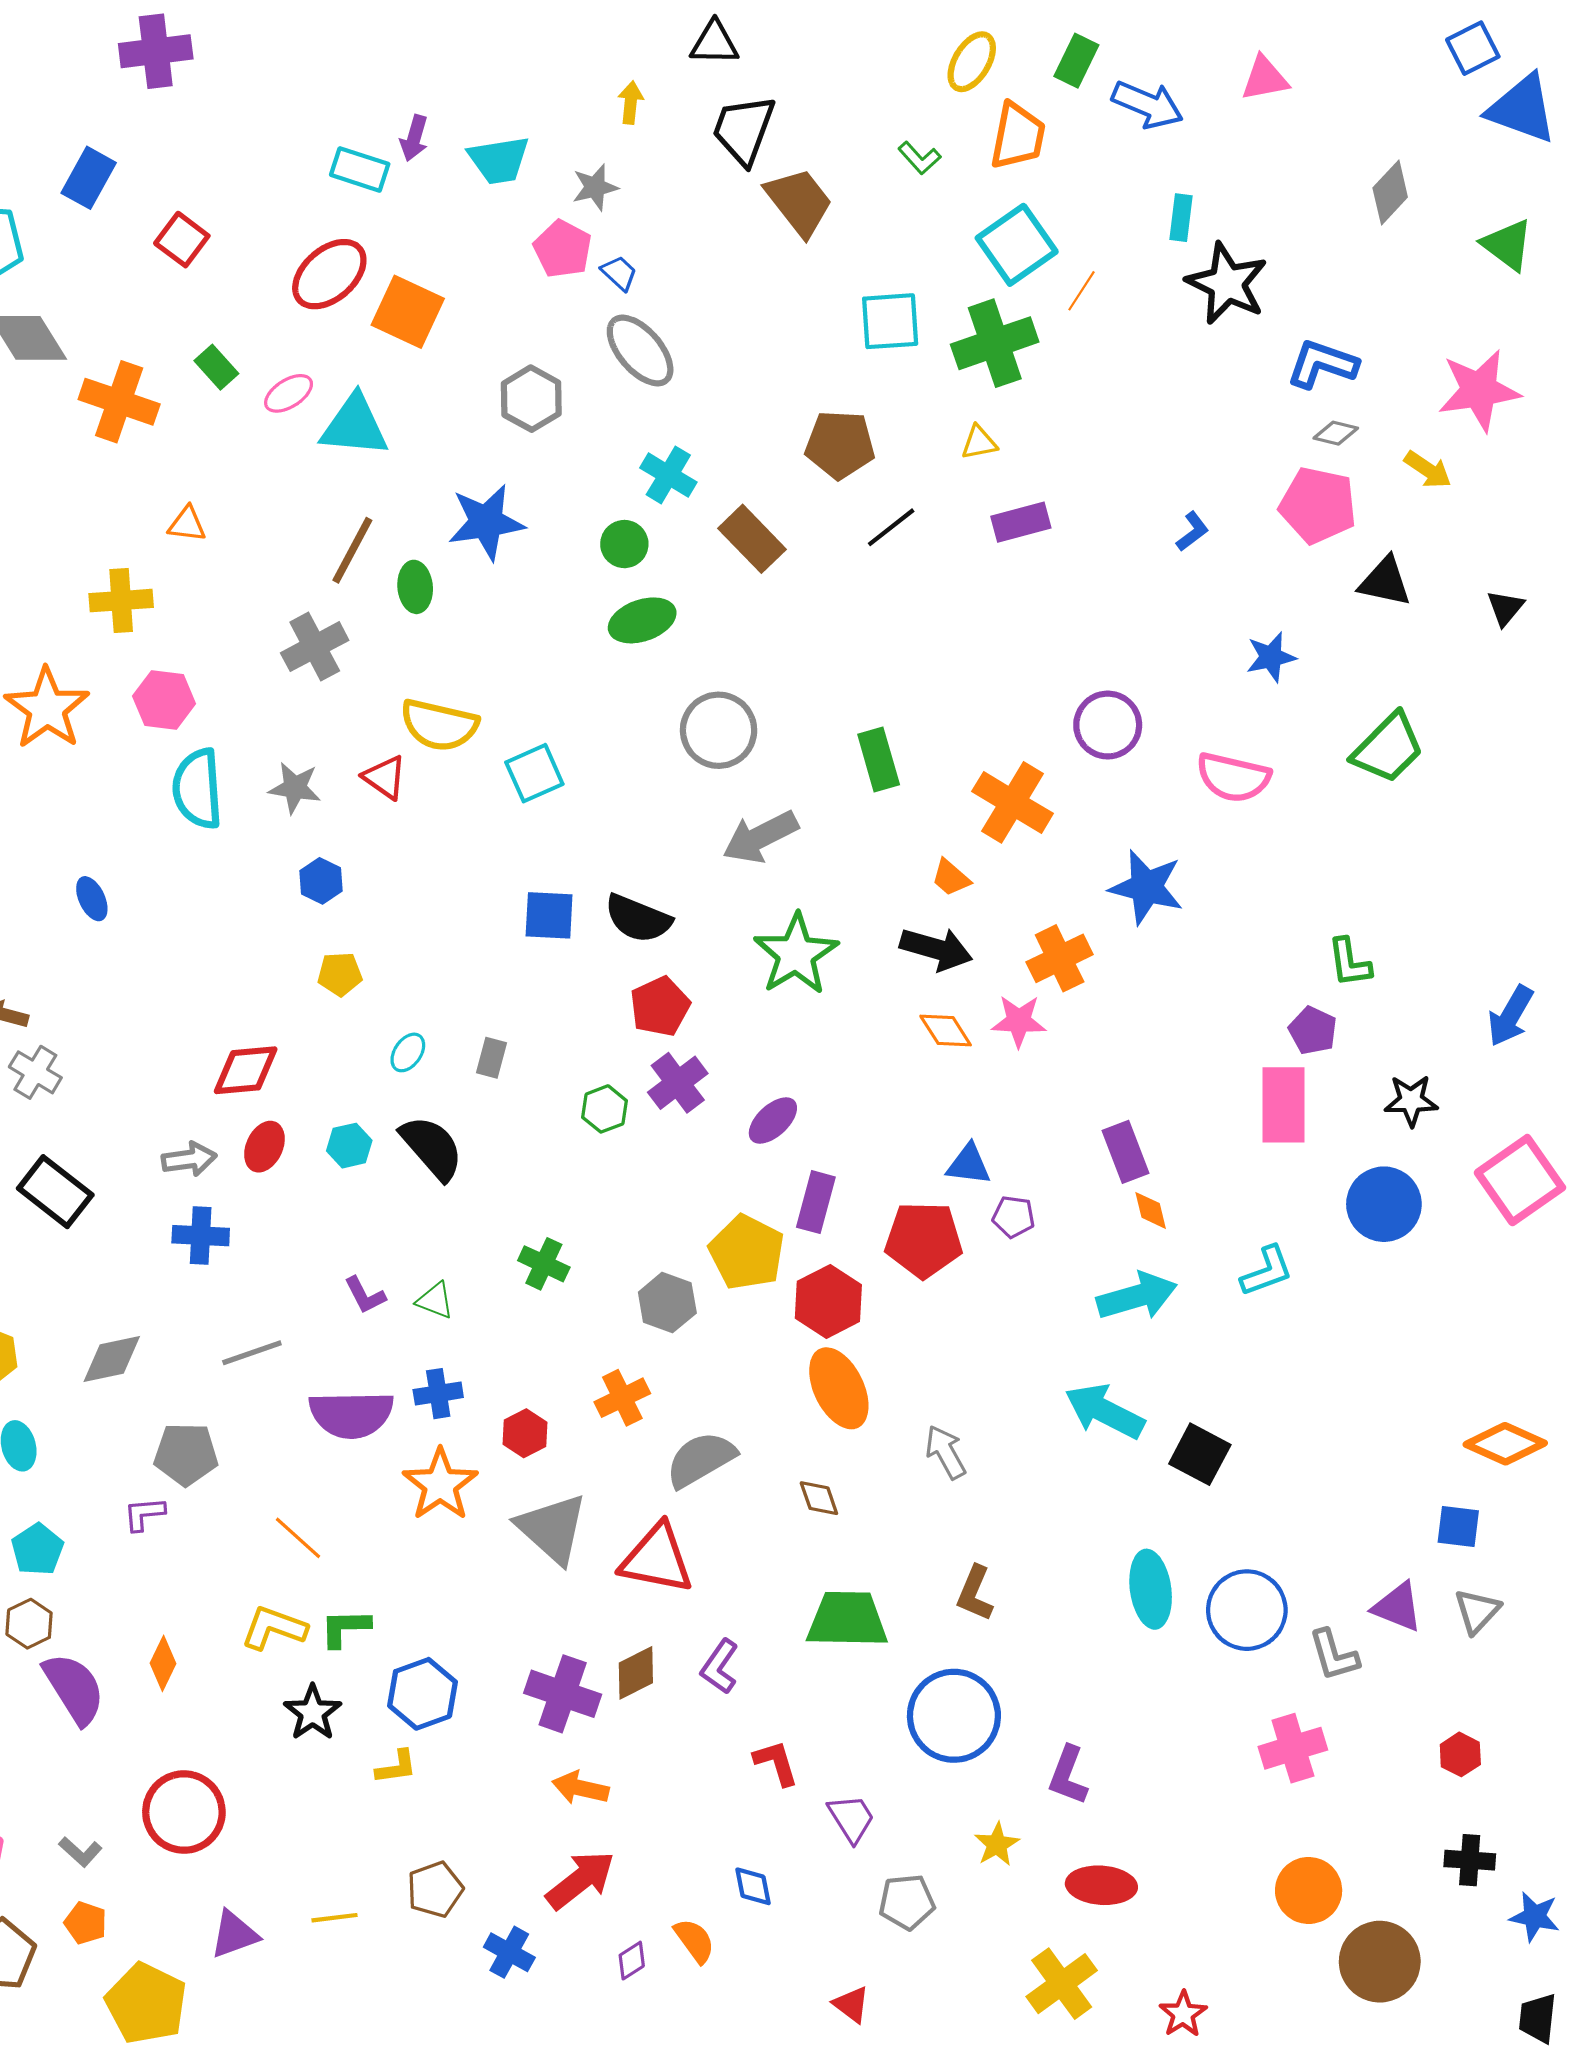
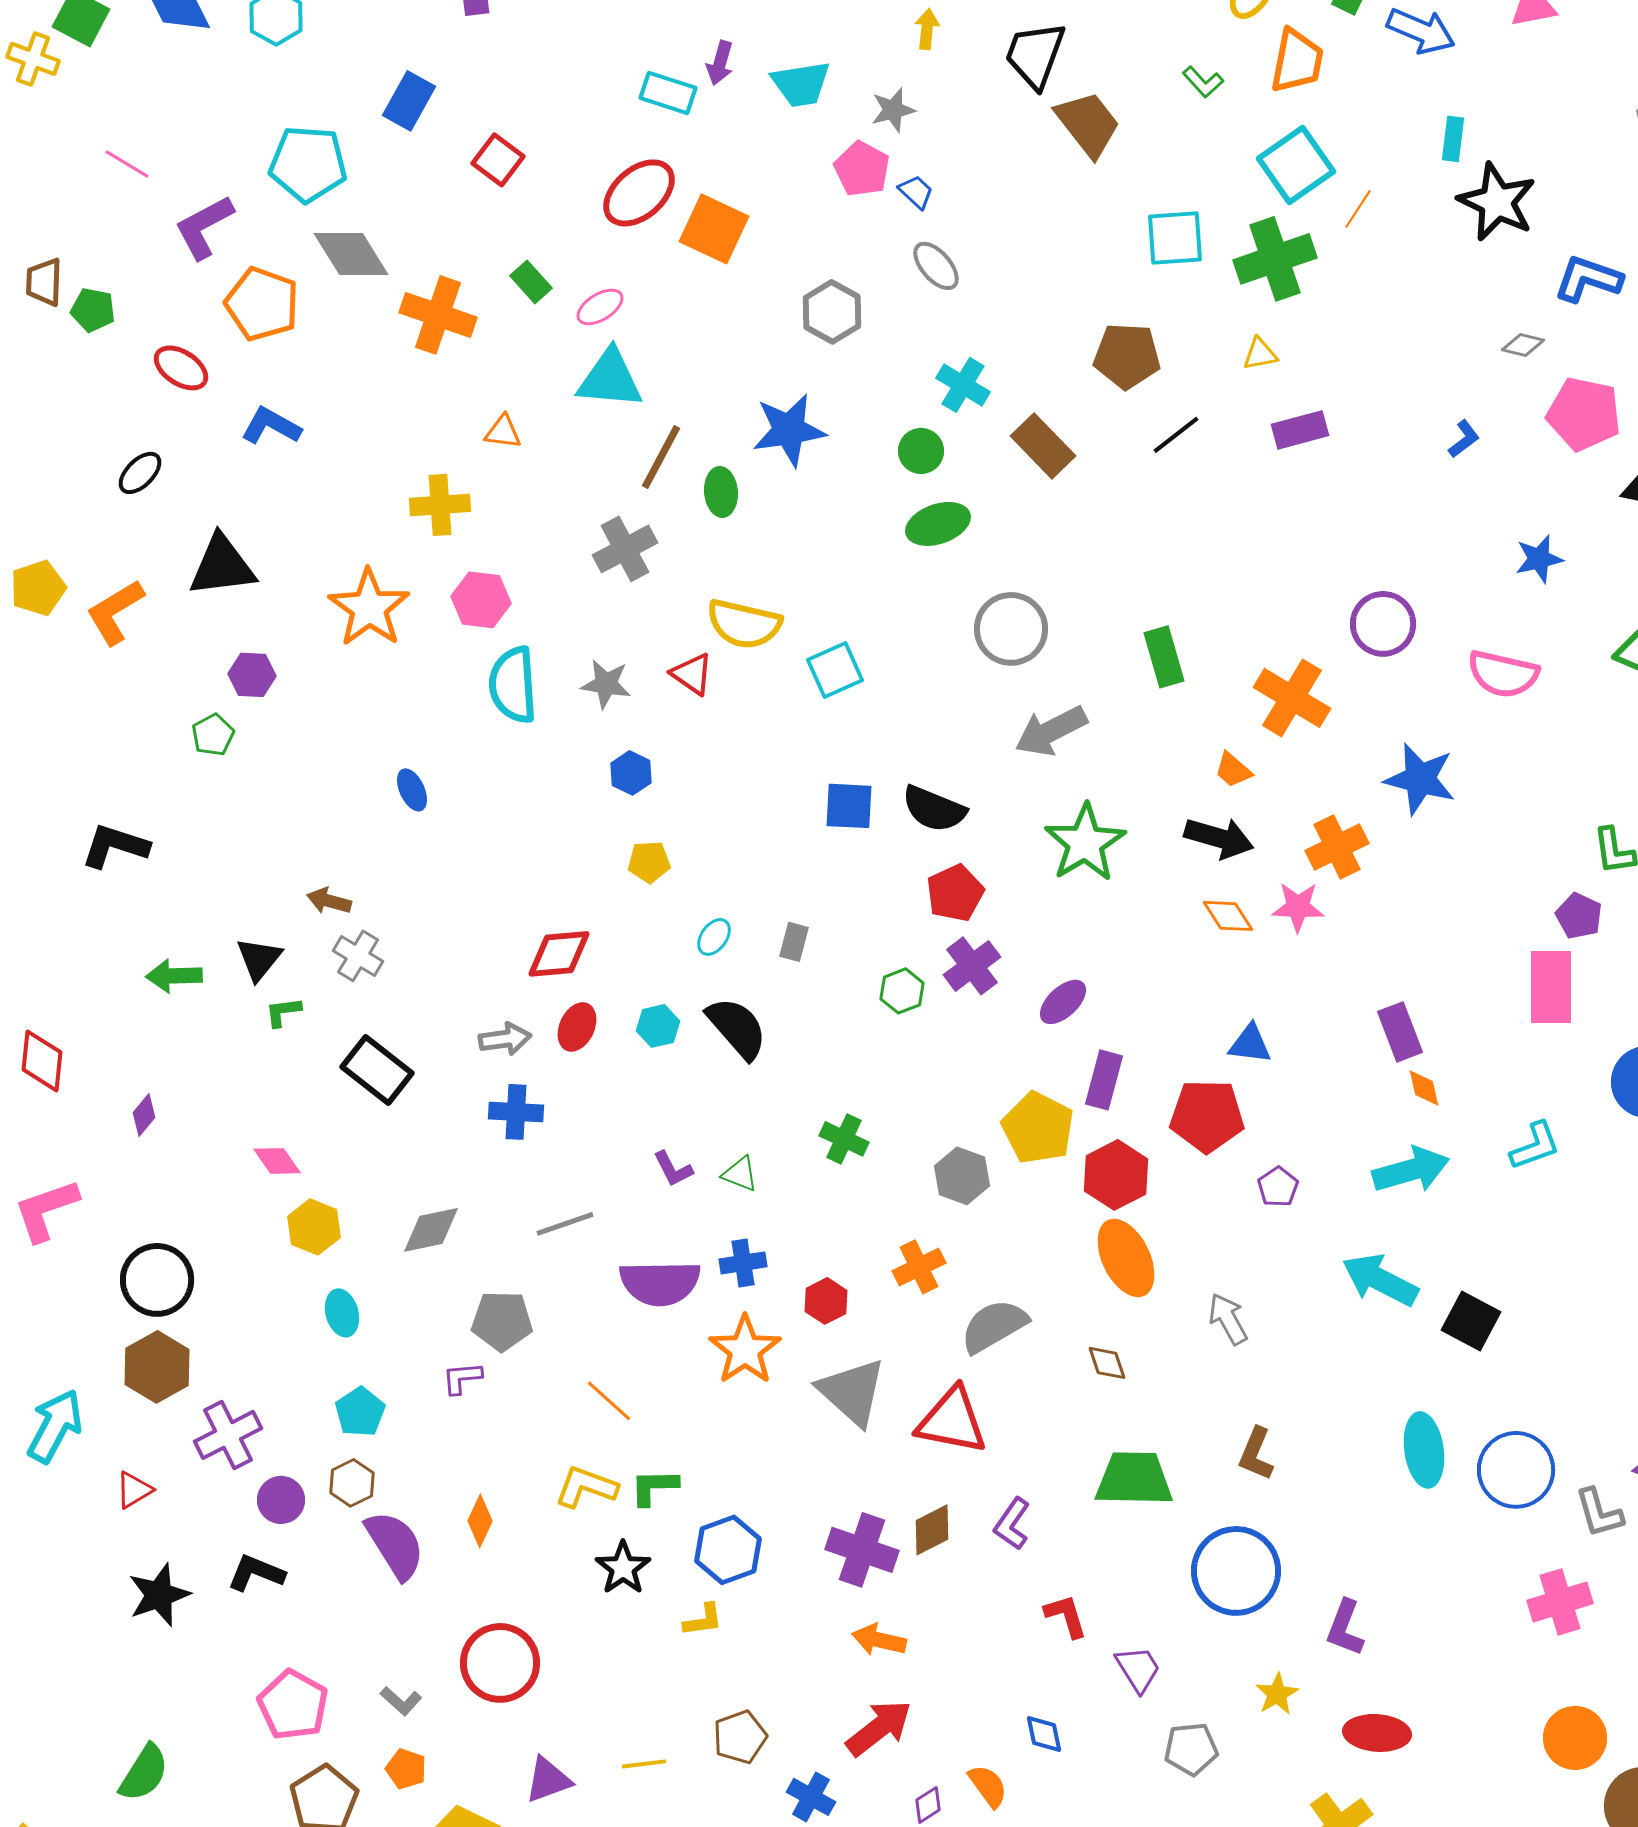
gray ellipse: (640, 350) -> (936, 266), size x0.7
cyan triangle: (354, 426) -> (610, 379), moved
gray diamond: (1336, 433) -> (1523, 345), moved
purple pentagon: (1014, 1217) -> (1278, 1187), moved, turned 30

